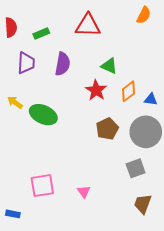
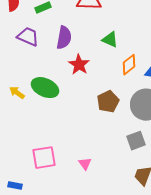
purple trapezoid: (26, 63) -> (28, 37), turned -70
red star: (96, 90) -> (79, 65), moved
yellow arrow: (15, 102) -> (17, 93), moved

